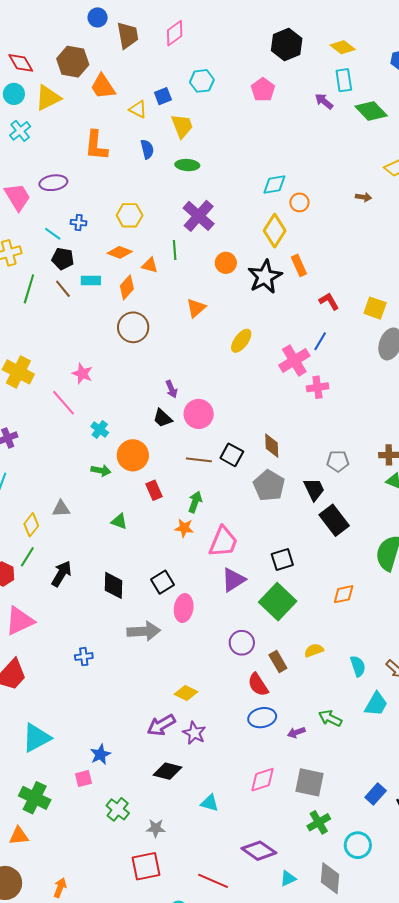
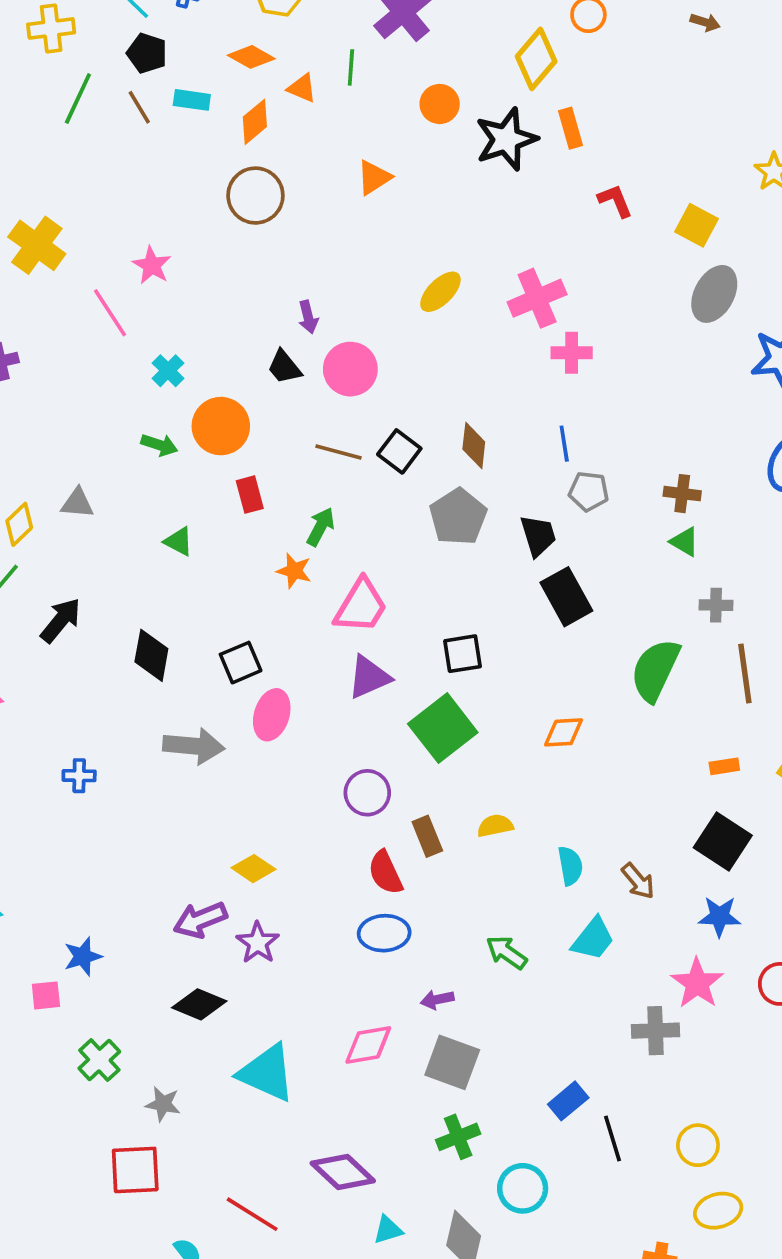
yellow ellipse: (241, 341) -> (440, 292), moved
blue line: (320, 341) -> (564, 444), moved, turned -48
purple arrow: (296, 732) -> (437, 1000), moved
cyan triangle: (210, 803) -> (267, 1073), size x1.8

